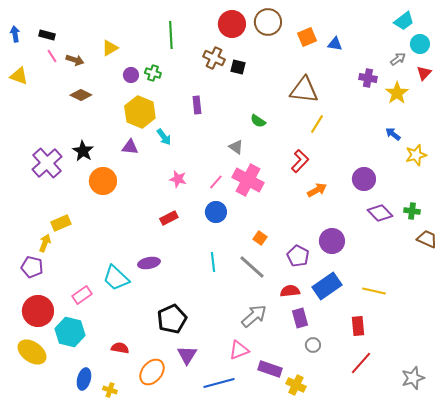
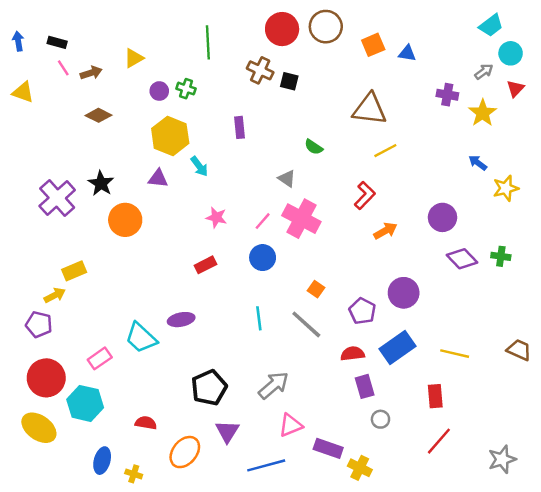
brown arrow: (75, 60) -> (91, 73), turned -36
yellow line: (317, 124) -> (385, 151), turned 30
brown trapezoid: (427, 239) -> (519, 350), moved
yellow arrow: (45, 243) -> (55, 295), turned 42
gray arrow: (254, 316) -> (274, 385), moved

